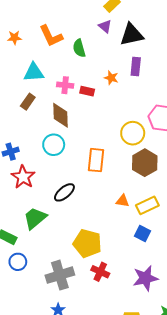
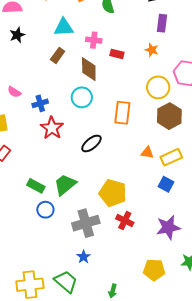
orange star: (111, 78) -> (152, 50), moved
red rectangle: (87, 91) -> (117, 54), moved
green trapezoid: (35, 218) -> (65, 185), moved

